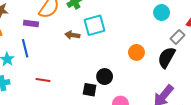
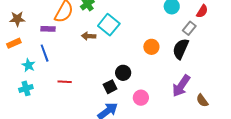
cyan square: (95, 25) -> (109, 25), turned -30
black square: (90, 90) -> (110, 87), turned -32

